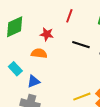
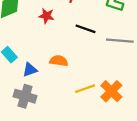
orange semicircle: (39, 53) -> (59, 61), moved

